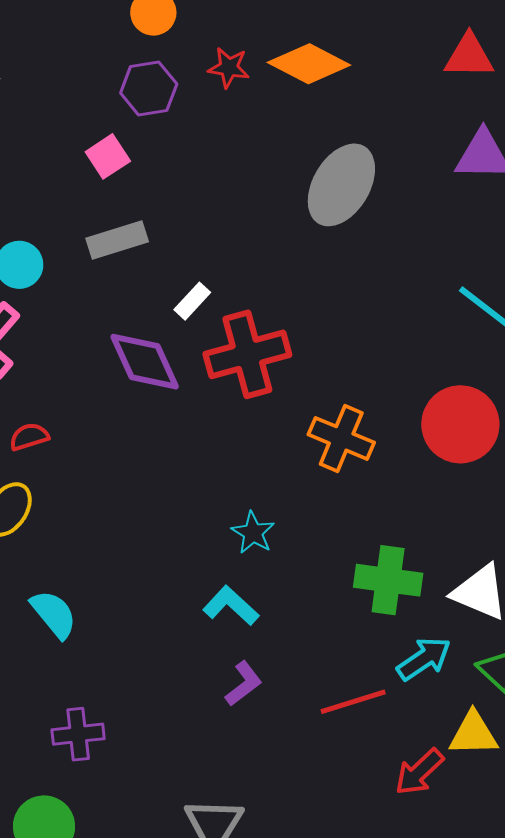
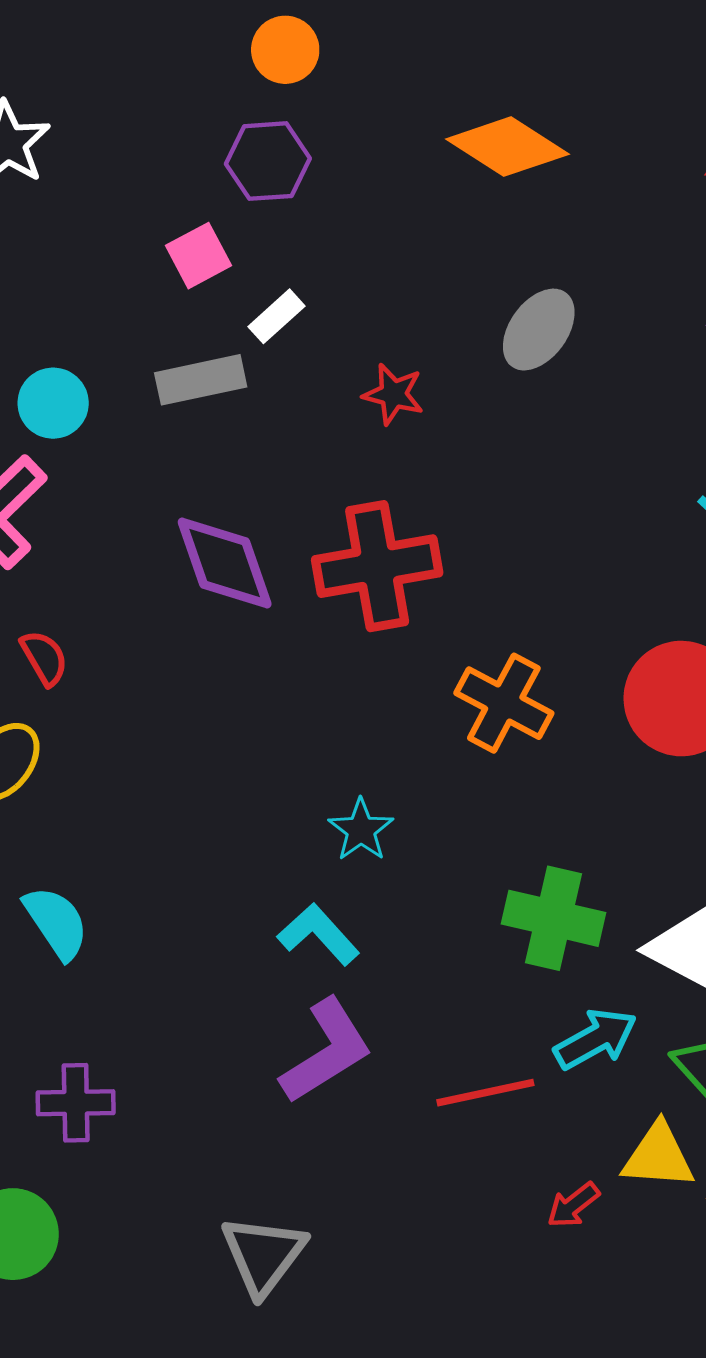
red star: (229, 68) -> (393, 394), moved
gray ellipse: (341, 185) -> (539, 330), size x0.7
white rectangle: (192, 301) -> (277, 316), moved
red semicircle: (29, 437) -> (44, 658), turned 72
purple L-shape: (244, 684) -> (326, 1051), size x1.6
red arrow: (419, 772) -> (573, 1205), size x0.7

